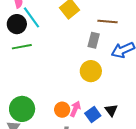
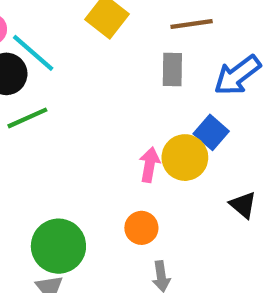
yellow circle: (91, 71) -> (185, 158), moved
pink arrow: (75, 109) -> (150, 165), moved
blue square: (93, 114) -> (211, 132), moved

